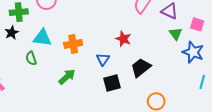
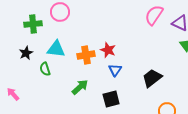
black star: (12, 33) -> (26, 53), moved
red star: (123, 39) -> (108, 50), moved
black square: (112, 83) -> (111, 99), moved

